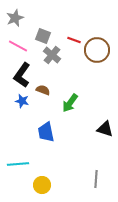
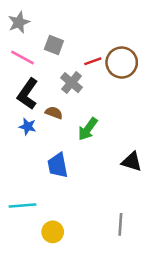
red line: (74, 40) -> (93, 61), moved, turned -40
gray cross: (52, 55) -> (71, 83), moved

